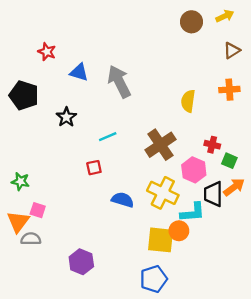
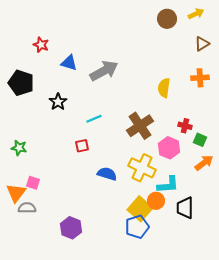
gray arrow: (119, 82) -> (104, 71), turned 88
green star: (20, 181) -> (19, 148), moved
black trapezoid: (213, 194) -> (185, 208), moved
yellow square: (161, 240) -> (140, 209), turned 35
blue pentagon: (154, 279) -> (137, 227), moved

